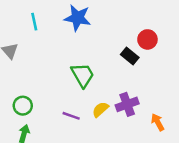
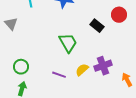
black rectangle: (130, 56) -> (97, 26), moved

